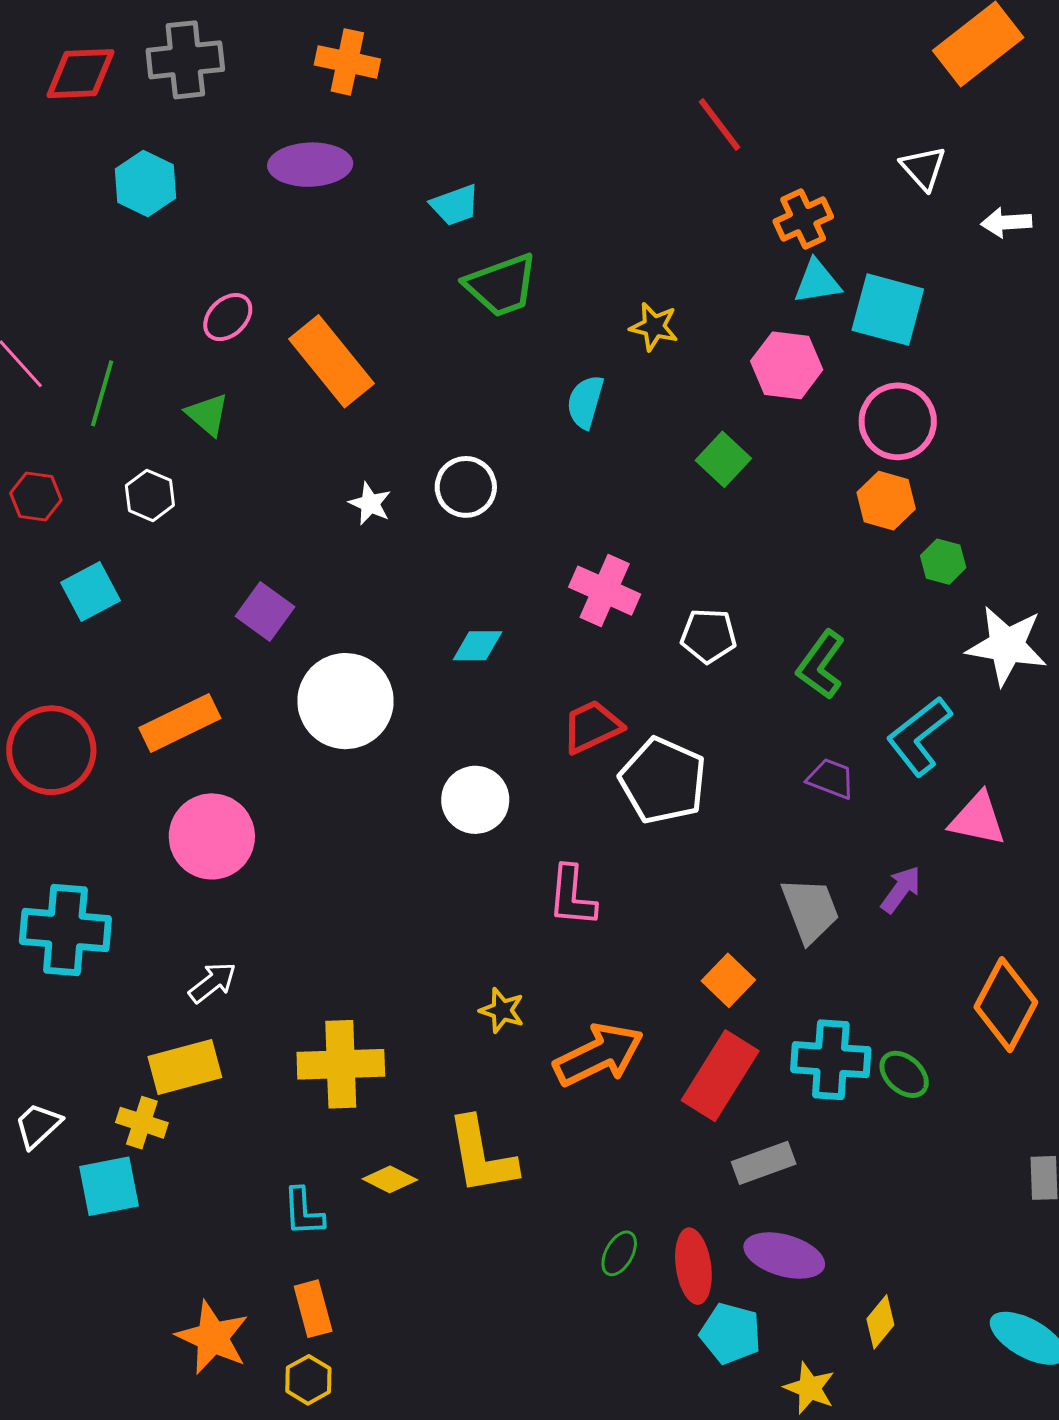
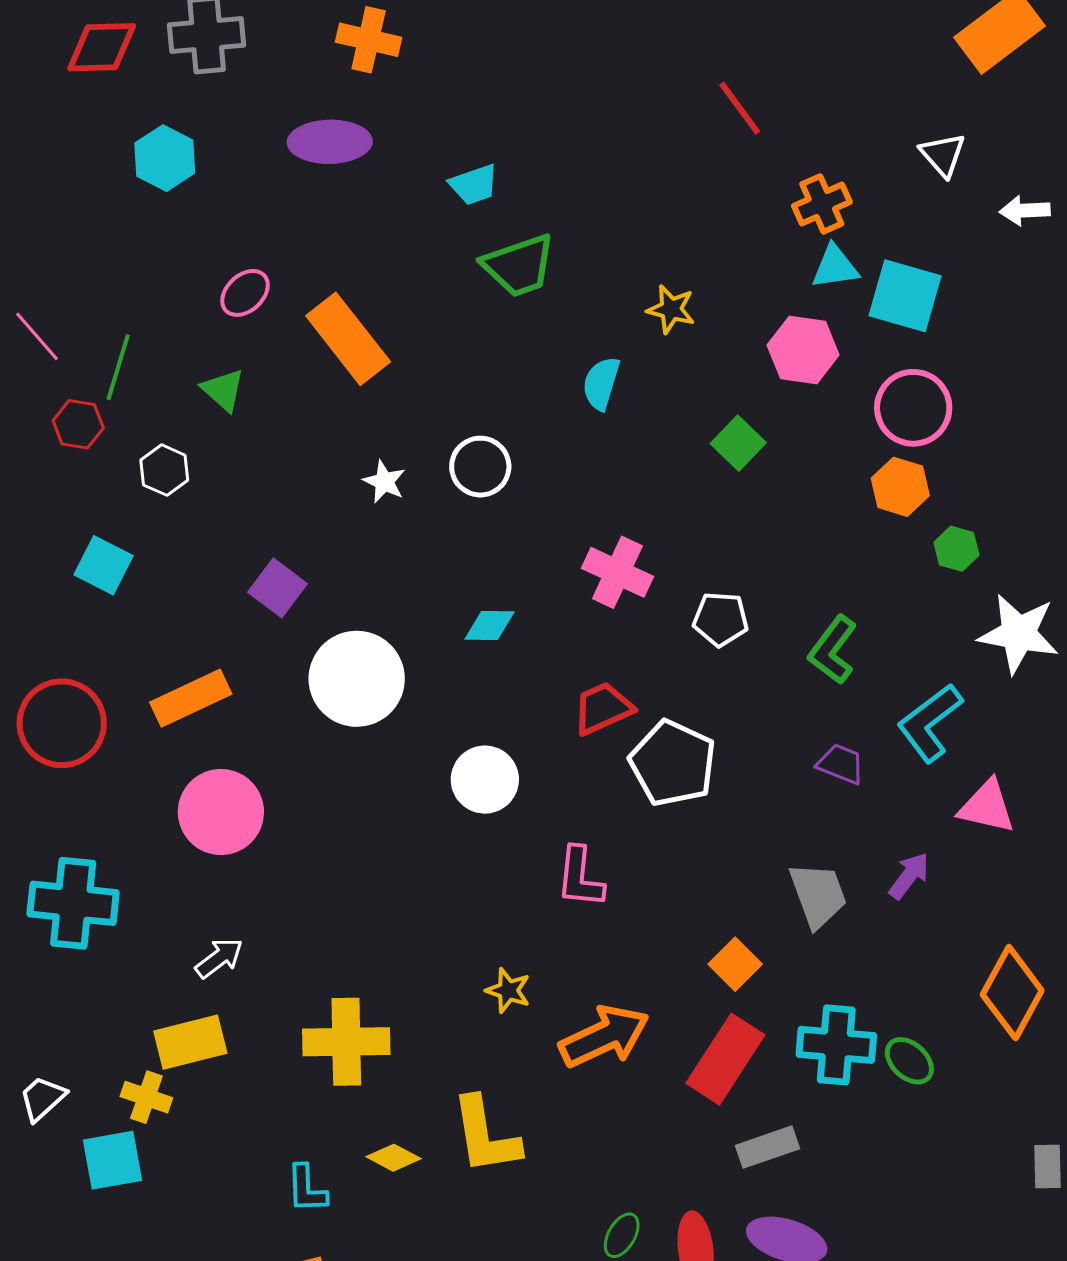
red hexagon: (36, 496) -> (78, 424), moved
cyan square: (91, 592) -> (103, 565), turned -36

